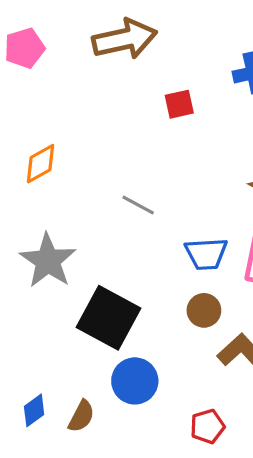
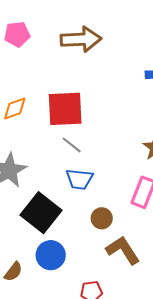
red square: (179, 104) -> (65, 109), moved, size x2.0
blue trapezoid: (206, 254) -> (79, 179), moved

